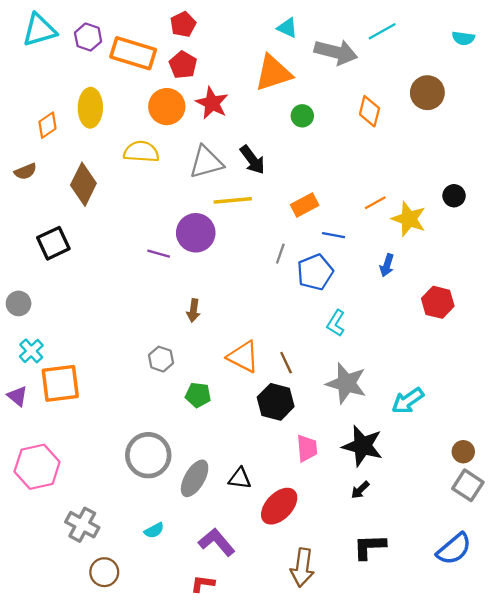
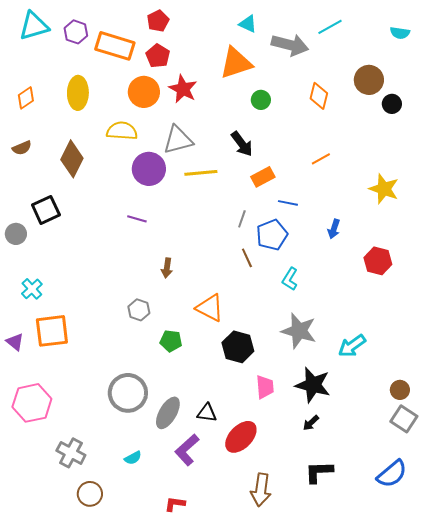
orange diamond: (47, 125) -> (26, 98), moved
black arrow: (252, 160) -> (242, 144), moved
black circle: (454, 196) -> (392, 104), moved
orange line: (375, 203) -> (321, 159), moved
yellow star: (409, 219) -> (384, 189), moved
purple circle: (196, 233) -> (149, 169), moved
gray circle: (19, 303) -> (16, 234), moved
cyan cross: (31, 351) -> (32, 289), moved
brown line: (286, 363) -> (247, 258), moved
purple L-shape: (217, 542) -> (187, 450), moved, turned -92

